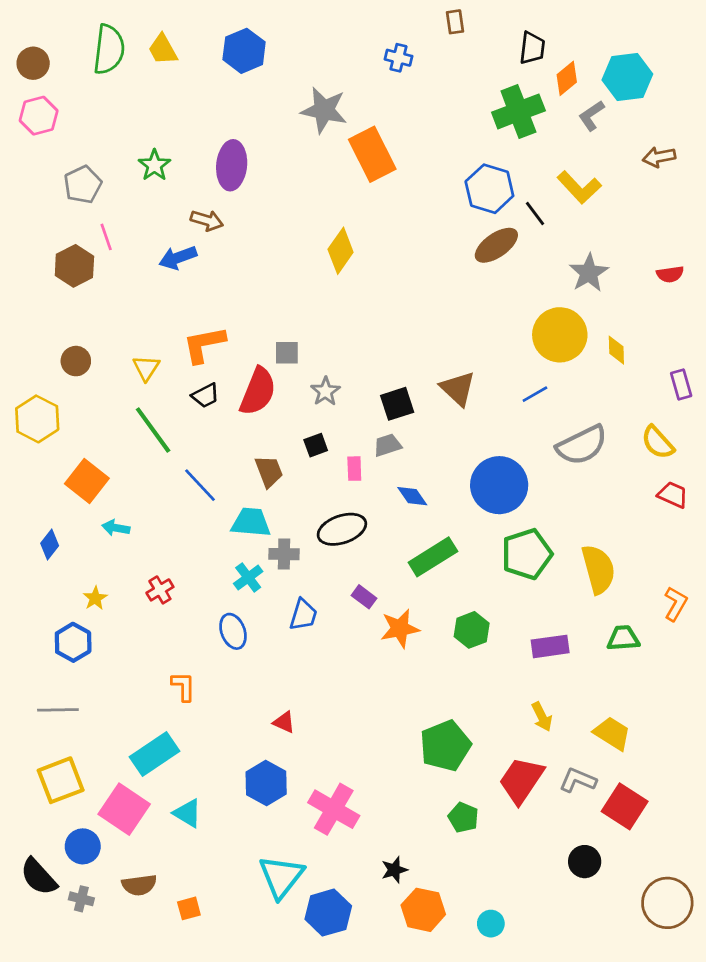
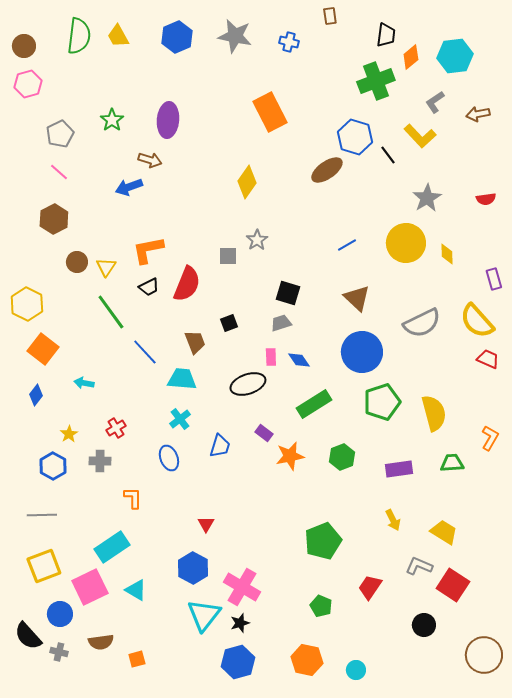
gray star: (324, 110) -> (235, 36), moved
gray L-shape: (592, 116) -> (435, 102), moved
pink line: (106, 237) -> (59, 172), moved, turned -30
brown ellipse: (496, 245) -> (327, 170), moved
brown hexagon: (74, 266) -> (54, 219), moved
gray square: (287, 353) -> (228, 256), moved
brown circle: (76, 361) -> (77, 262), moved
brown triangle: (458, 389) -> (357, 298), moved
gray star: (325, 391) -> (257, 240), moved
blue line: (535, 394) -> (347, 245), moved
black square: (397, 404) -> (288, 293), turned 35
yellow semicircle: (658, 442) -> (477, 321), size x1.4
pink rectangle: (354, 469) -> (271, 357), moved
orange square: (87, 481) -> (43, 349), moved
gray cross: (284, 554) -> (100, 461), moved
red triangle: (284, 722) -> (206, 524), turned 36
red trapezoid: (521, 780) -> (370, 587), moved, size x0.7
pink square: (124, 809) -> (90, 587), turned 30
green pentagon: (463, 817) -> (321, 606), moved
black star: (394, 870) -> (240, 623), moved
cyan triangle: (281, 877) -> (204, 615), moved

